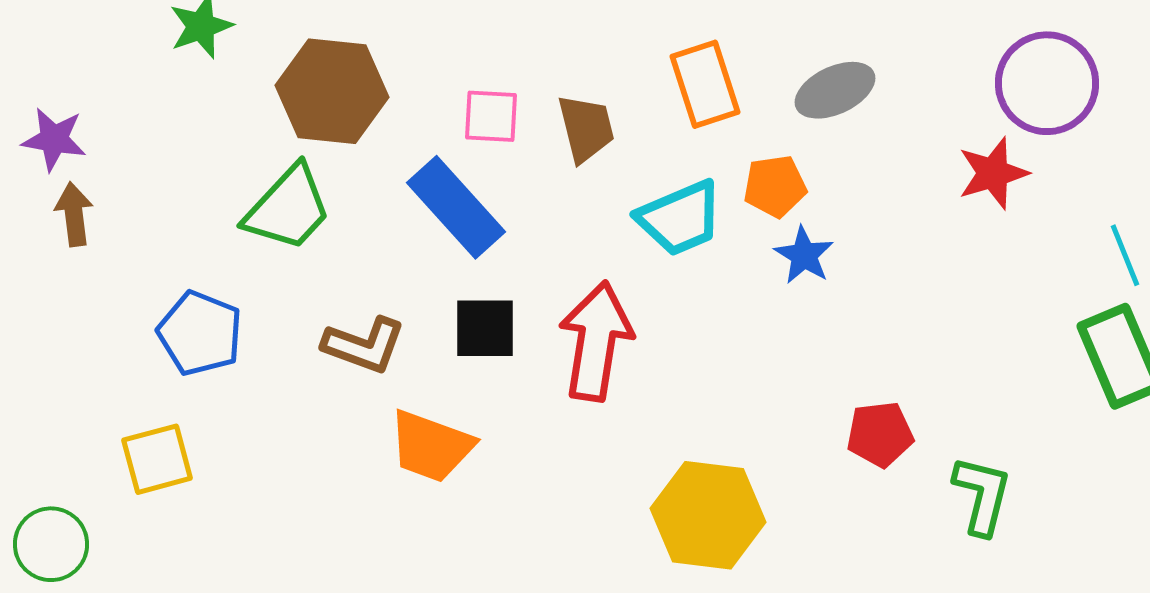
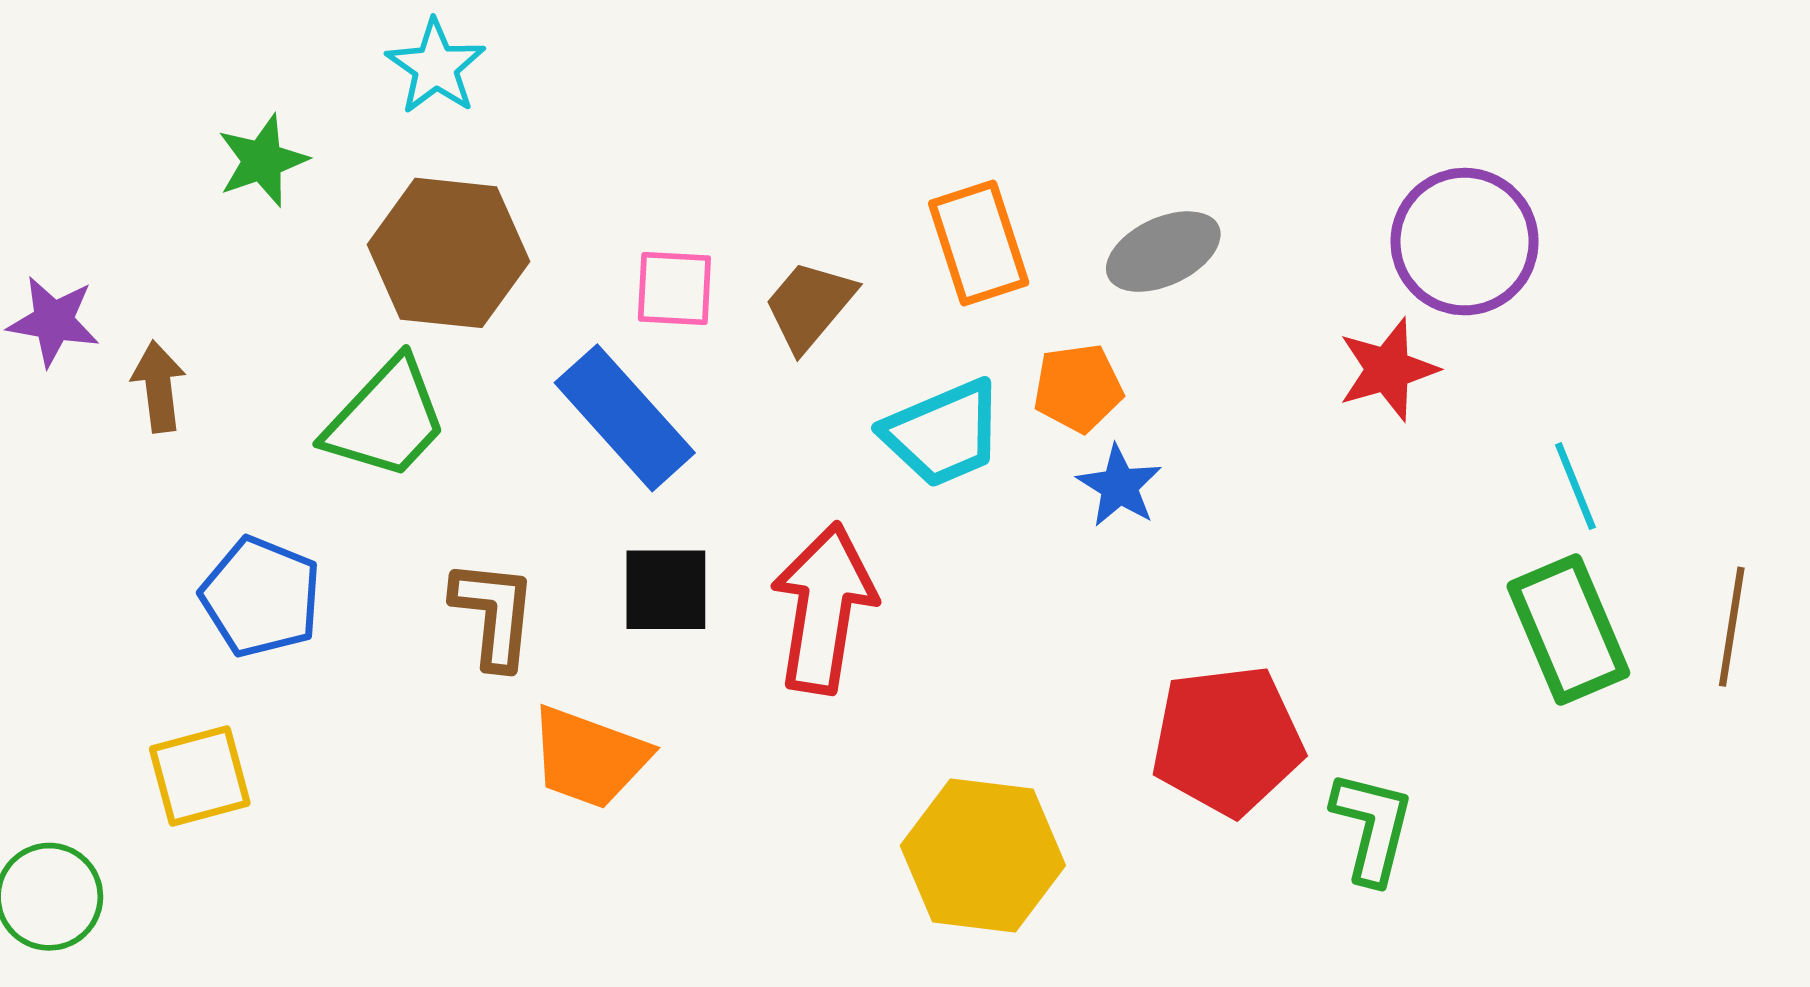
brown trapezoid: (586, 128) -> (809, 306), turned -126
brown arrow: (74, 214) -> (159, 387), moved
brown L-shape: (364, 345) -> (494, 614), turned -104
red pentagon: (880, 434) -> (1227, 740), size x1.6

